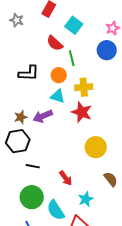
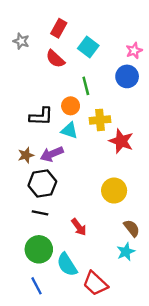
red semicircle: (55, 43) -> (55, 59), moved
black L-shape: (29, 73) -> (41, 116), moved
red star: (82, 112) -> (121, 141), moved
black hexagon: (18, 141) -> (42, 183), moved
cyan star: (86, 199) -> (126, 252), moved

